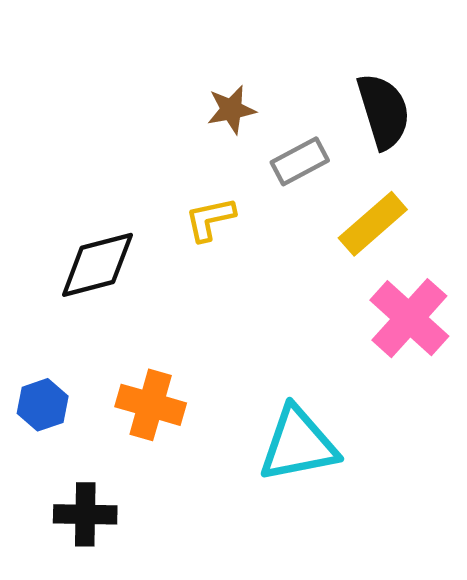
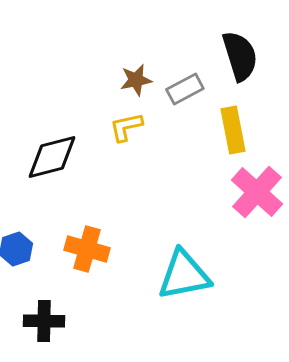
brown star: (231, 110) -> (136, 80), moved
yellow rectangle: (373, 224) -> (233, 130), turned -60

